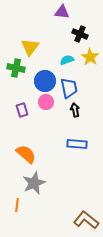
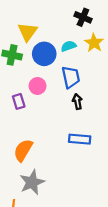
blue circle: (45, 81) -> (44, 54), moved
pink circle: (46, 102) -> (38, 86), moved
orange semicircle: (26, 154) -> (23, 150), turned -100

